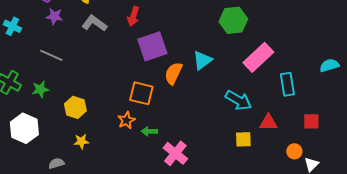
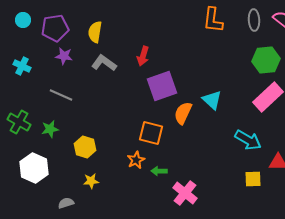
green hexagon: (233, 20) -> (266, 60), moved
cyan triangle: (202, 60) -> (212, 100), turned -40

